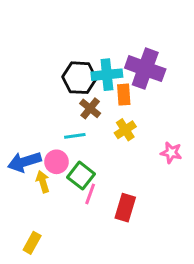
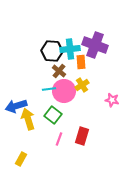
pink circle: (56, 162) -> (64, 91), moved, size x1.5
yellow arrow: (43, 182) -> (28, 119), size x1.5
pink line: (90, 194) -> (59, 139), moved

